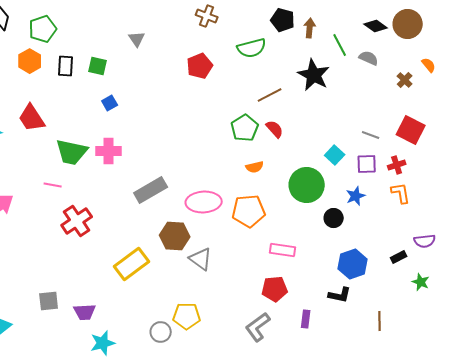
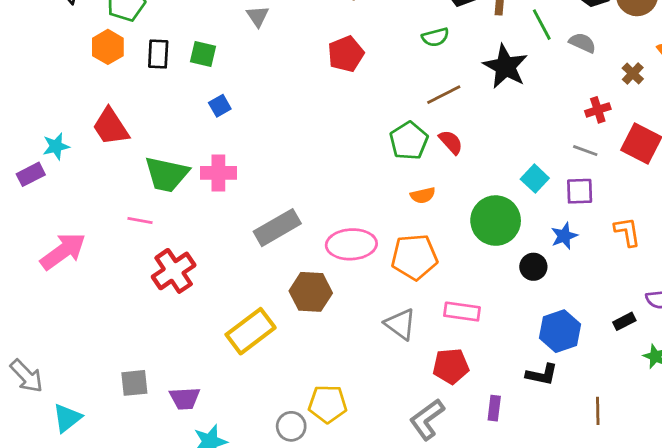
green semicircle: (252, 48) -> (435, 37), moved, size x0.7
red cross: (397, 165) -> (598, 110), moved
gray triangle: (201, 259) -> (400, 324), moved

